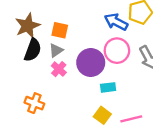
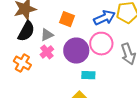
blue arrow: (116, 22) -> (104, 18), turned 120
orange square: (60, 30) -> (67, 19), moved
orange cross: (34, 103) -> (22, 63), moved

